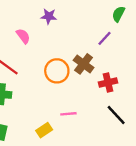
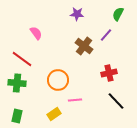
purple star: (49, 16) -> (77, 14), moved
brown cross: (84, 64) -> (84, 46), moved
orange circle: (57, 71) -> (58, 80), moved

